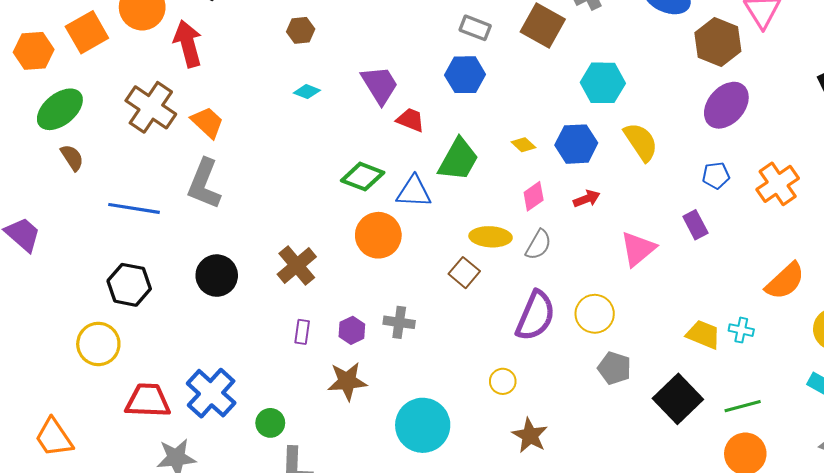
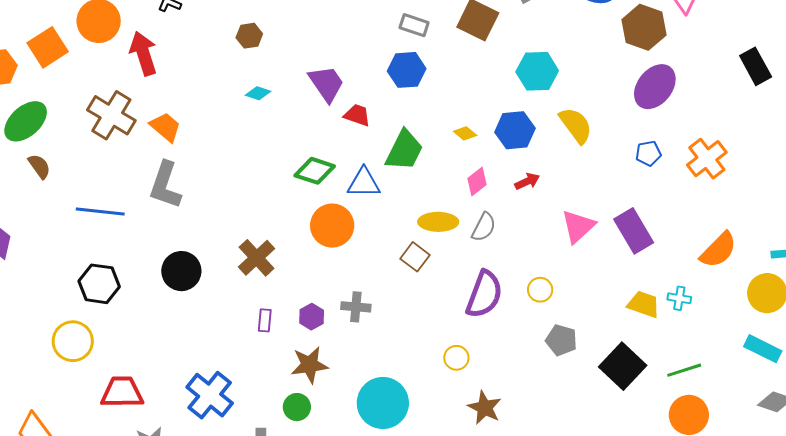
purple rectangle: (695, 225) -> (634, 231), moved, size x1.6
yellow circle: (595, 314) -> (540, 290), size x0.7
blue cross: (211, 393) -> (210, 395), moved
green circle: (270, 423) -> (297, 407), moved

